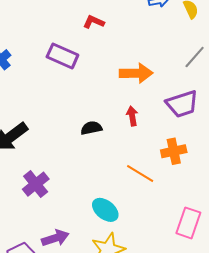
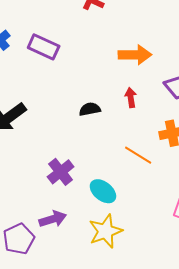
purple rectangle: (62, 56) -> (44, 47), moved
purple cross: (36, 184) -> (61, 172), moved

